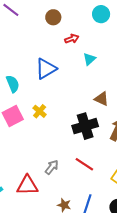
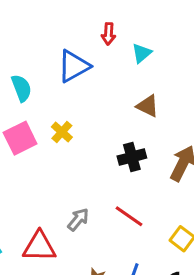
red arrow: (72, 39) -> (108, 34), moved, turned 112
brown triangle: (102, 99) -> (148, 106), moved
black cross: (85, 126) -> (132, 157), size x0.7

